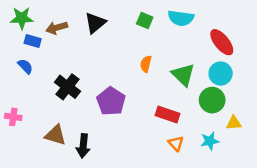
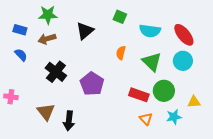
green star: (22, 18) -> (48, 15), moved
cyan semicircle: (181, 18) -> (150, 31), moved
black triangle: (95, 23) -> (85, 31), moved
brown arrow: (57, 28) -> (47, 39), moved
blue rectangle: (33, 41) -> (20, 30), moved
green circle: (212, 100) -> (164, 91), moved
brown triangle: (55, 135) -> (46, 112), turned 36

